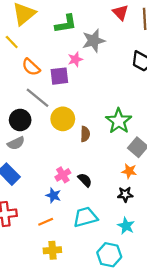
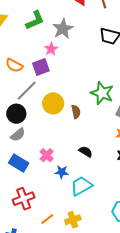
gray line: (38, 98) -> (27, 91), turned -70
pink cross: (63, 175) -> (47, 155), moved
cyan trapezoid: (85, 217) -> (81, 186), moved
orange line: (46, 222) -> (47, 219), moved

